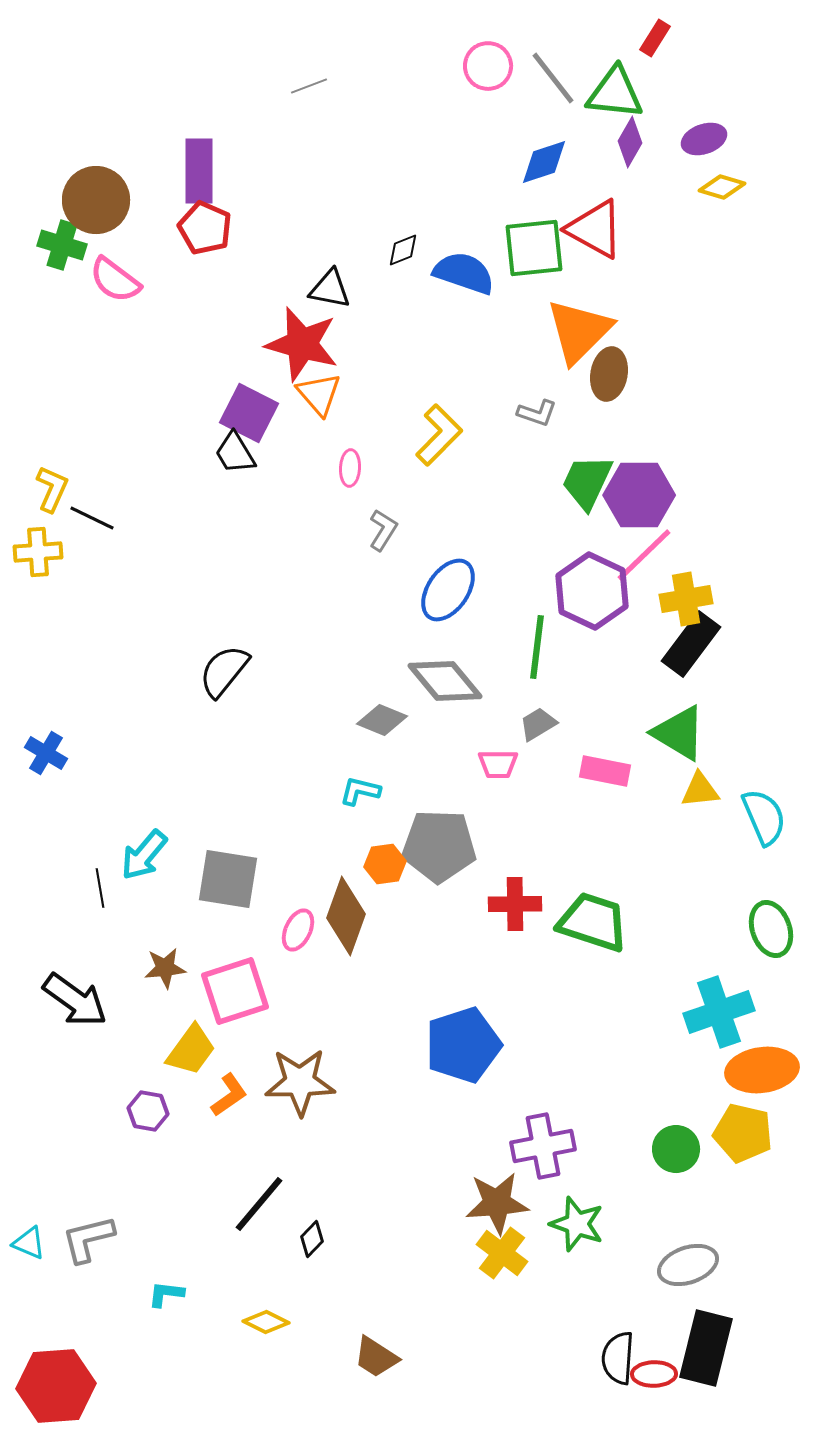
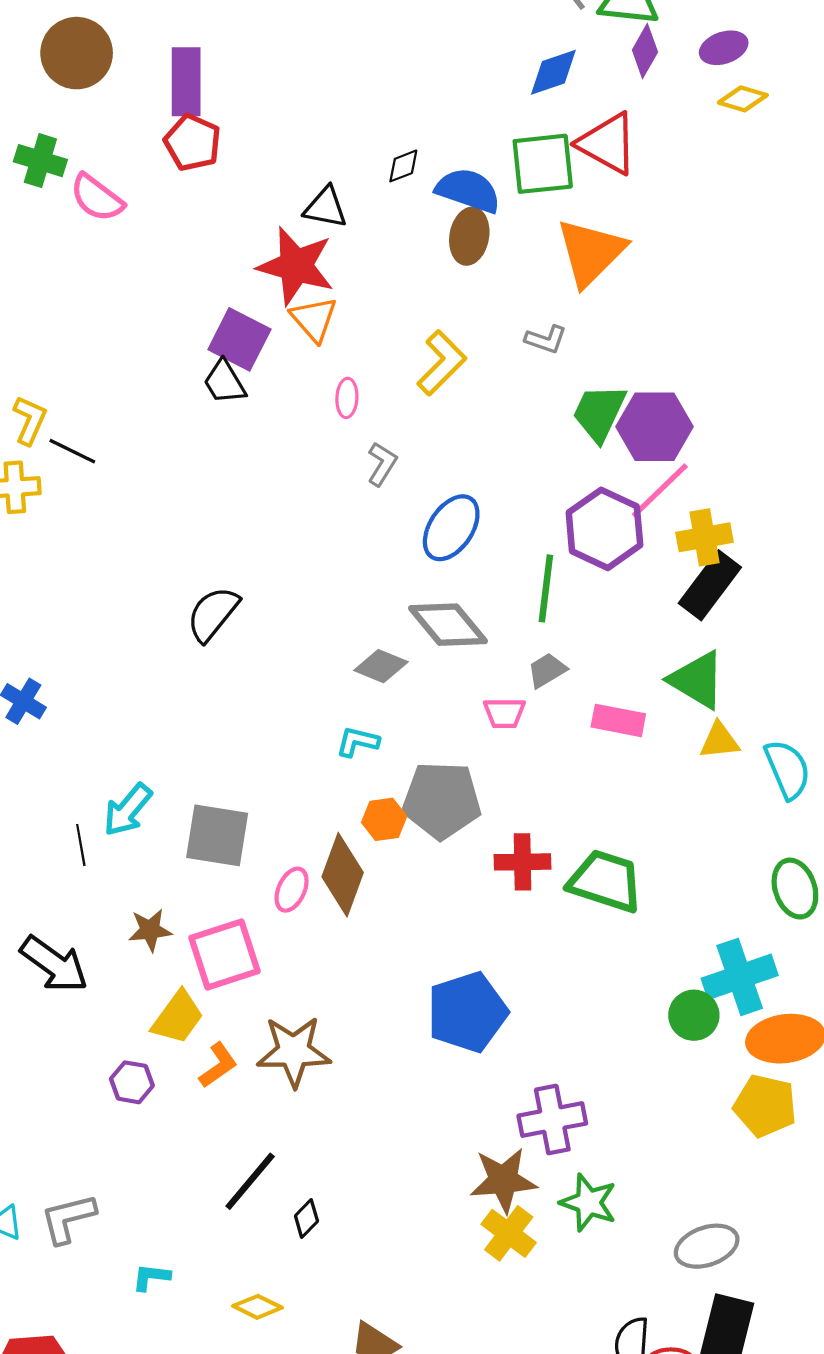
brown circle: (96, 200) -> (77, 53), moved
brown ellipse: (609, 374) -> (469, 236), moved
green circle: (676, 1149) -> (694, 1015), moved

